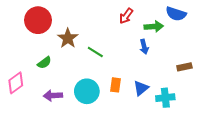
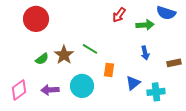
brown star: (68, 38) -> (64, 55), moved
blue arrow: (144, 47) -> (145, 53), moved
pink diamond: (16, 83) -> (19, 90), moved
orange rectangle: (115, 85) -> (109, 70), moved

